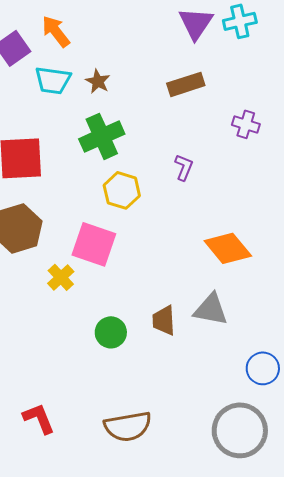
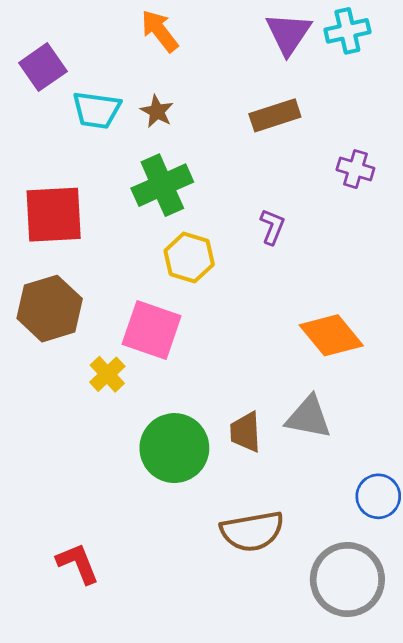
orange arrow: (56, 31) -> (160, 31), moved
green circle: (111, 332) -> (174, 448), size x1.6
brown semicircle: (128, 426) -> (252, 531), moved

